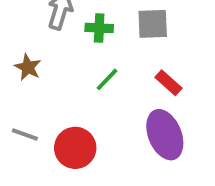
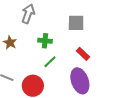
green cross: (99, 28) -> (45, 41), moved
green line: (107, 79) -> (50, 62), moved

